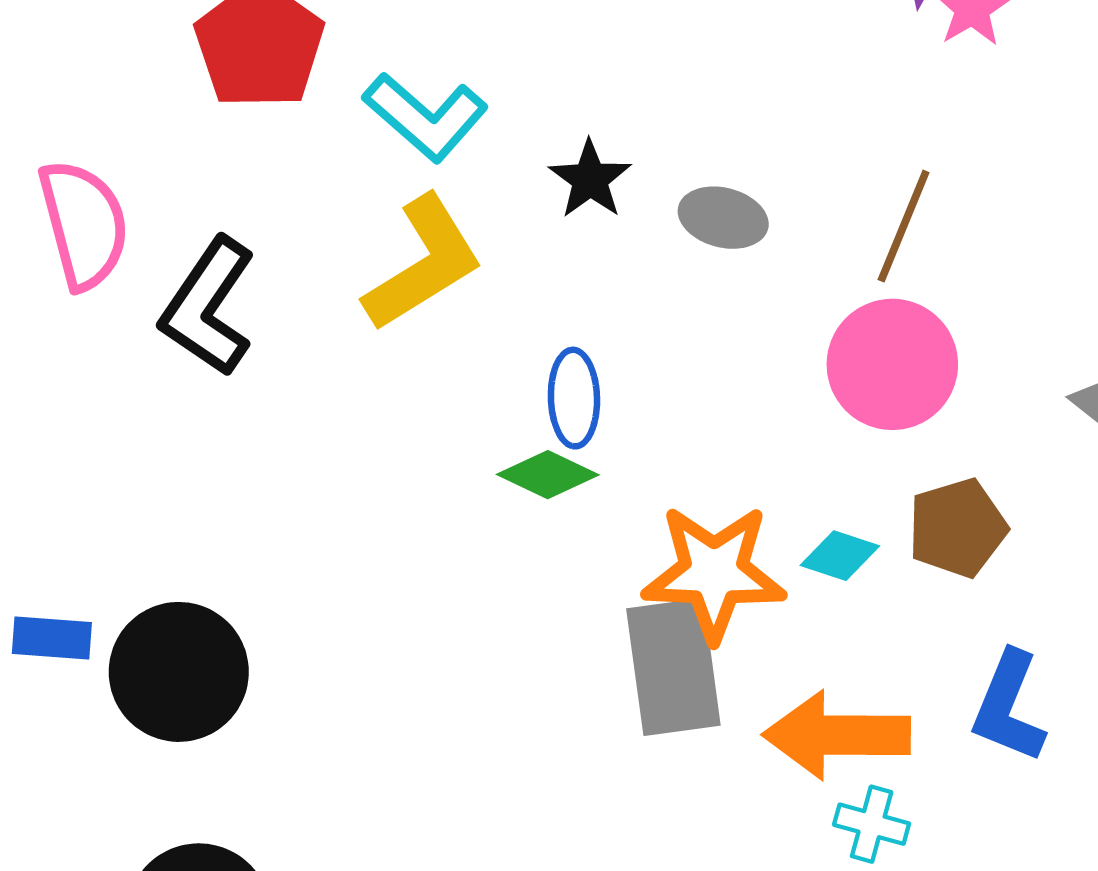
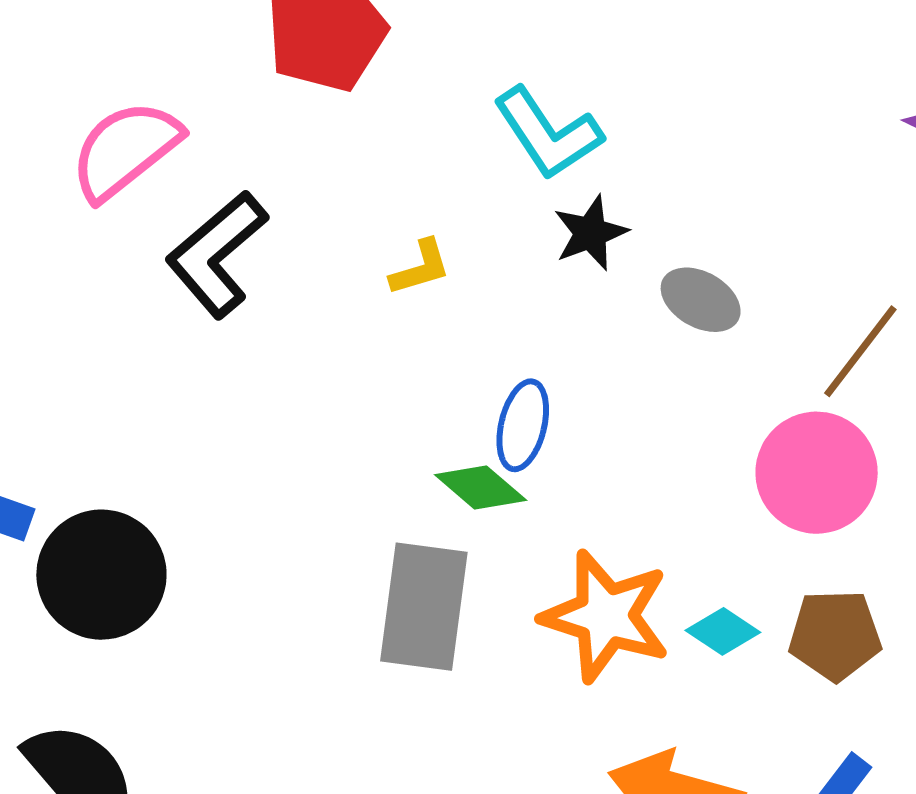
cyan L-shape: (425, 117) -> (548, 133), moved
pink semicircle: (84, 224) -> (125, 150), turned -129
yellow L-shape: (423, 263) -> (420, 268), size x0.5
gray rectangle: (673, 667) -> (424, 607), moved

